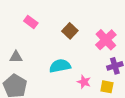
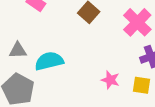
cyan semicircle: (60, 66) -> (49, 61), moved

